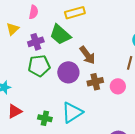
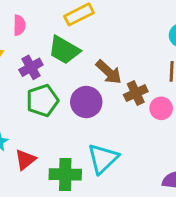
brown cross: (95, 82) -> (136, 93), moved
red triangle: (15, 111) -> (25, 160), moved
green cross: (45, 118) -> (65, 174), size x1.5

